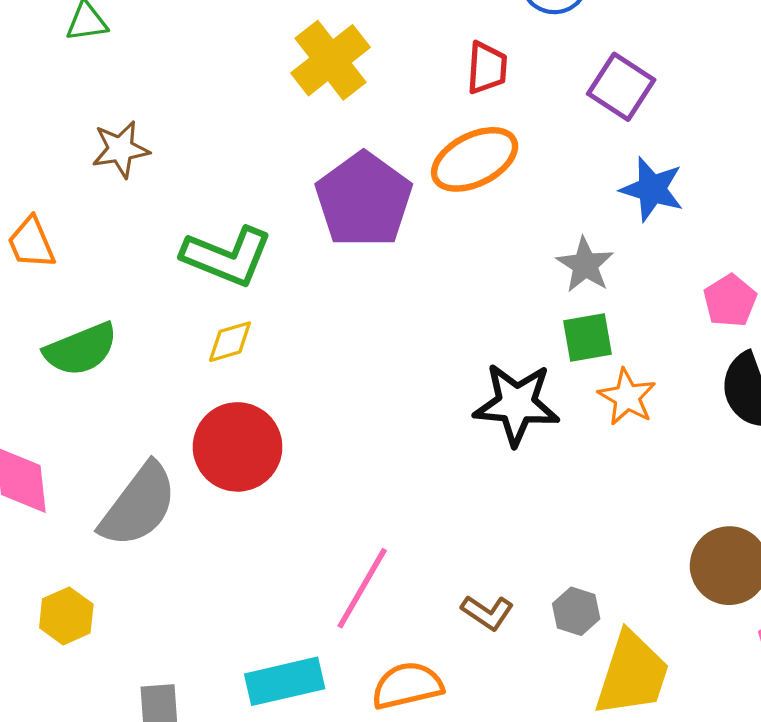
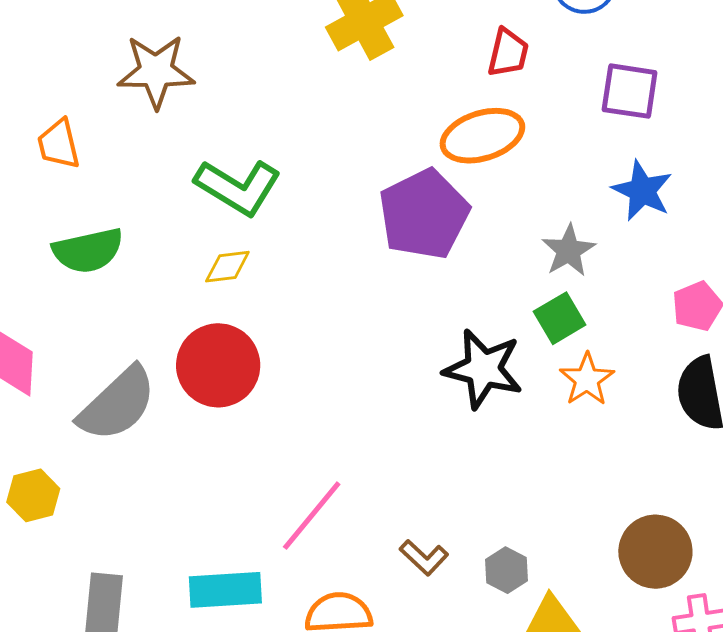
purple square: (621, 87) -> (630, 91), turned -34
brown star: (121, 149) -> (156, 71), size x1.4
purple pentagon: (364, 200) -> (424, 214), moved
green square: (588, 337) -> (560, 318), turned -30

